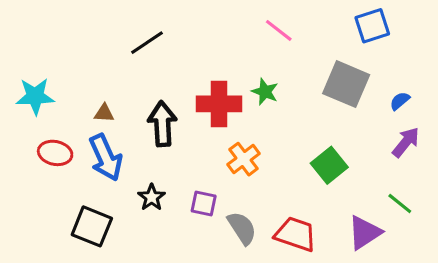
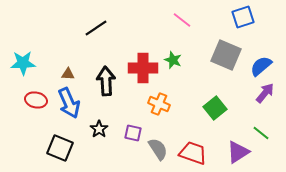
blue semicircle: (400, 101) -> (261, 66), size x1.6
orange cross: (244, 159) -> (159, 104), turned -30

